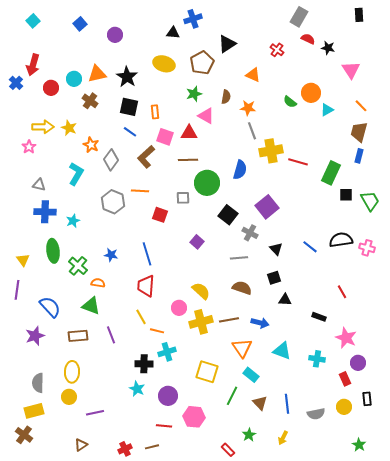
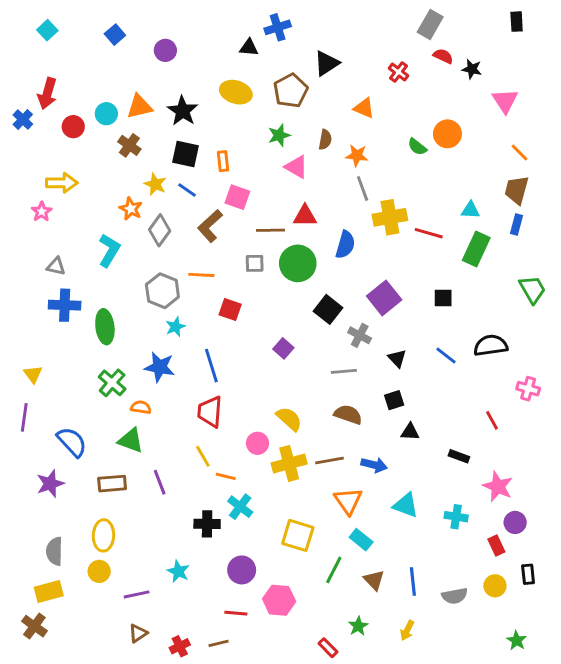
cyan triangle: (327, 110) -> (470, 210), moved, turned 32
yellow star: (69, 128) -> (155, 184), moved
red triangle: (189, 133) -> (305, 216), moved
black square: (346, 195) -> (443, 298), moved
gray square: (183, 198) -> (255, 263), moved
cyan star: (73, 221) -> (175, 327), moved
pink cross: (367, 248) -> (528, 389), moved
green ellipse: (53, 251) -> (105, 327), moved
blue star: (111, 255) -> (160, 367), size x1.5
cyan cross: (167, 352) -> (240, 507), turned -36
cyan star: (137, 389) -> (178, 571), moved
brown triangle: (81, 445) -> (138, 633), moved

